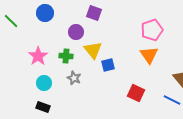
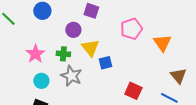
pink pentagon: (152, 30) -> (131, 29), moved
orange triangle: (149, 55) -> (162, 43), moved
gray star: (74, 78) -> (71, 76), size x1.5

